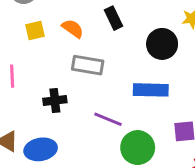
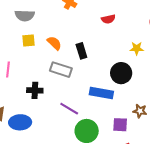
black rectangle: (114, 18) -> (81, 51), moved
black circle: (162, 44) -> (121, 73), moved

